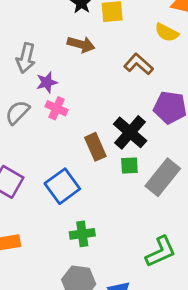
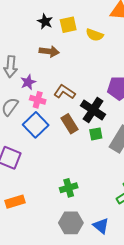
yellow semicircle: (167, 33) -> (95, 35), moved
brown L-shape: (139, 64) -> (64, 92), moved
blue square: (62, 186) -> (36, 125), moved

